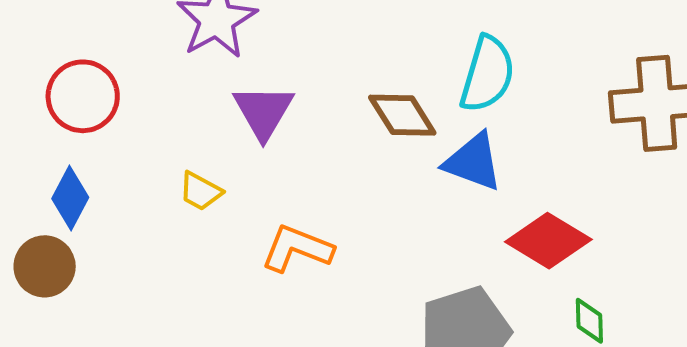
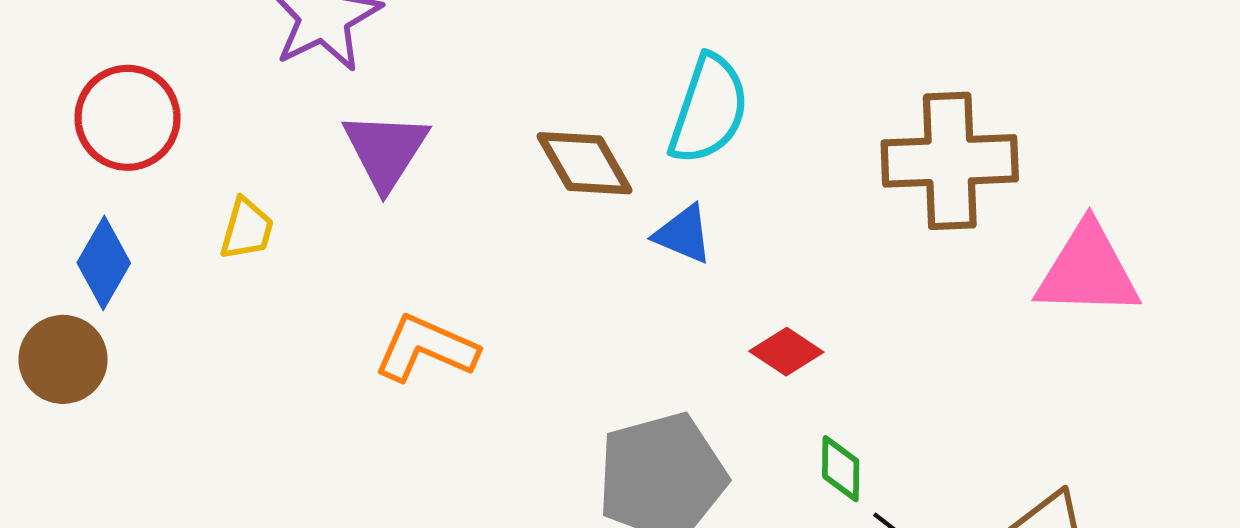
blue triangle: (473, 162) -> (683, 234), size x0.7
yellow trapezoid: (200, 191) -> (247, 229), moved, turned -105
red diamond: (548, 241) -> (786, 352), size x0.6

